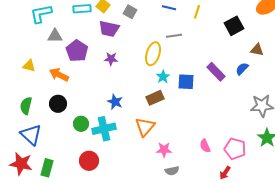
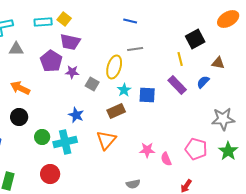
gray square: (130, 12) -> (92, 84), moved
yellow line: (197, 12) -> (180, 59), moved, turned -32
purple pentagon: (77, 51) -> (51, 61), moved
pink pentagon: (235, 149) -> (196, 149), moved
pink star: (164, 150) -> (147, 150), moved

